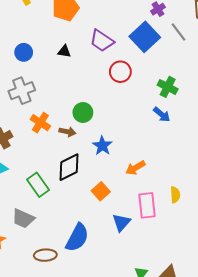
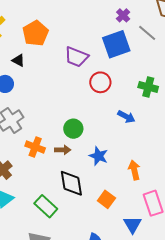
blue square: (145, 37) -> (116, 44), turned 36
black triangle: (64, 51) -> (18, 60), moved, turned 32
blue arrow: (162, 114) -> (126, 117), moved
black diamond: (69, 167) -> (71, 183), turned -60
orange arrow: (135, 168) -> (134, 170), turned 120

